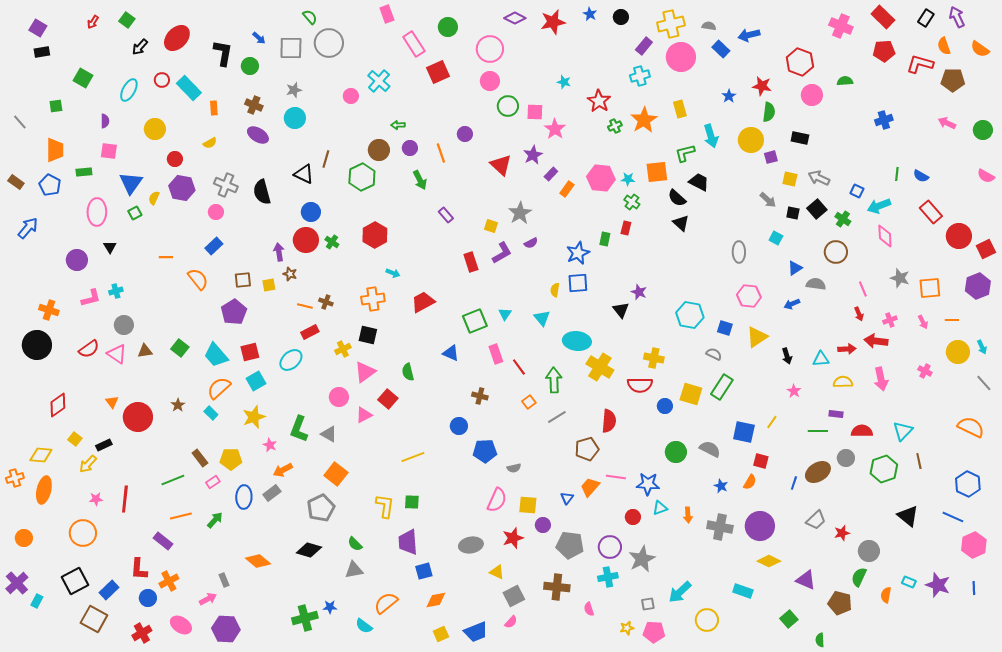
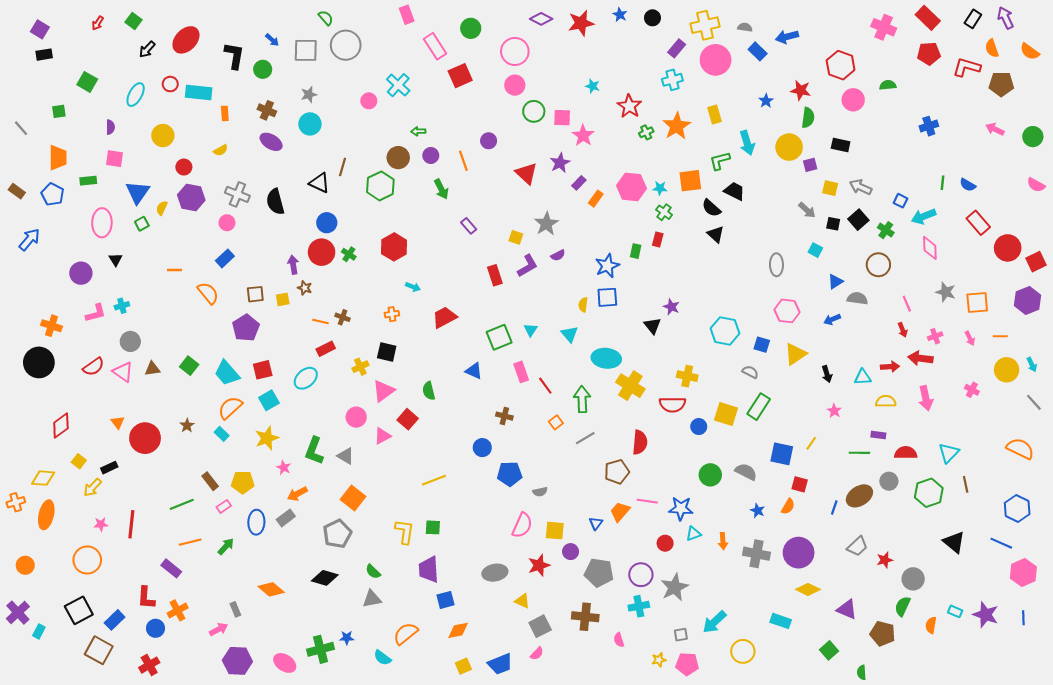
cyan rectangle: (189, 88) -> (199, 92), turned -40
orange cross: (373, 299) -> (392, 314), size x0.6
pink ellipse: (181, 625) -> (285, 663), moved

